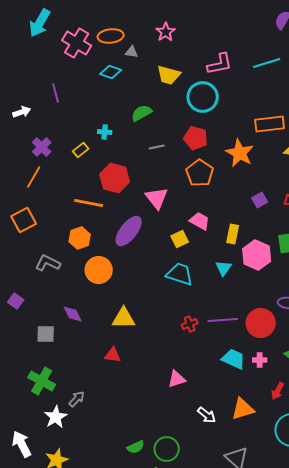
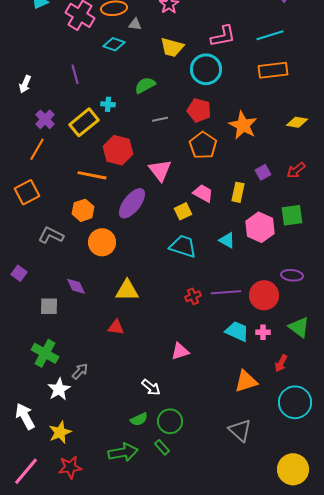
purple line: (56, 93) -> (75, 74), moved
white arrow: (22, 112) -> (25, 84), turned 132
orange rectangle: (270, 124) -> (273, 70), moved
yellow rectangle: (81, 150) -> (84, 122), size x1.8
yellow rectangle: (233, 234) -> (238, 192), moved
cyan triangle: (224, 268) -> (227, 240), turned -36
white arrow: (207, 415) -> (151, 387), moved

